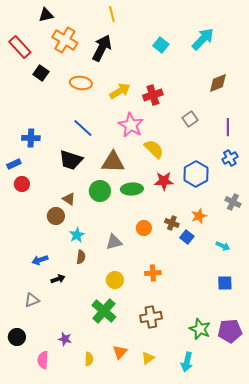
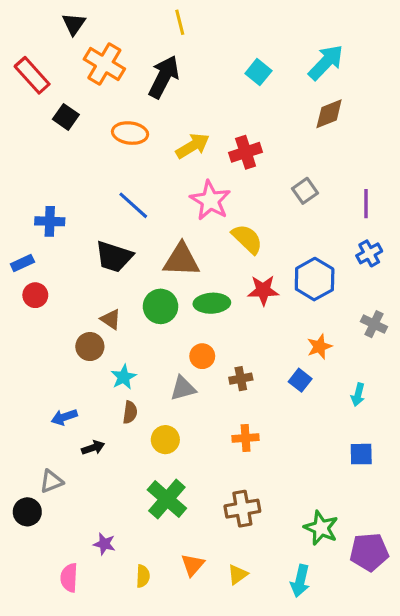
black triangle: (46, 15) -> (74, 24), turned -42
brown diamond: (218, 83) -> (329, 114), moved
brown cross: (172, 223) -> (241, 379), moved, turned -32
orange circle: (144, 228) -> (202, 356), moved
cyan arrow: (223, 246) -> (358, 395), turned 80
yellow circle: (115, 280) -> (165, 440), moved
purple pentagon: (230, 331) -> (369, 552), moved
black circle: (17, 337) -> (27, 512), moved

